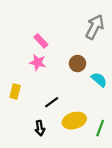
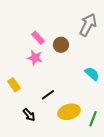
brown circle: (78, 64) -> (61, 45), moved
yellow rectangle: (15, 92) -> (14, 85), turned -48
black arrow: (40, 128) -> (29, 115), moved, turned -32

